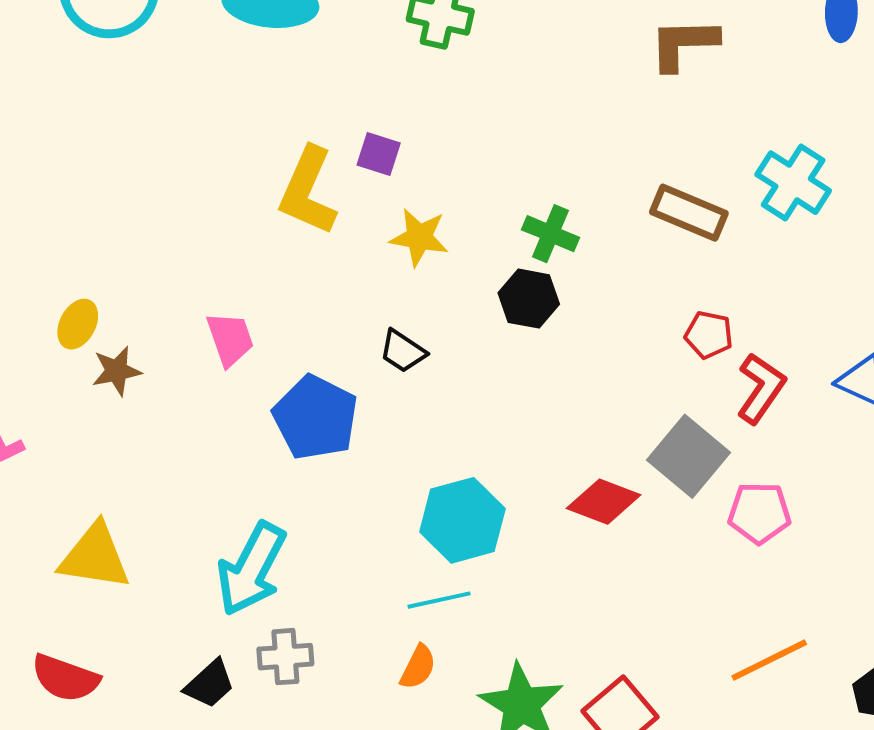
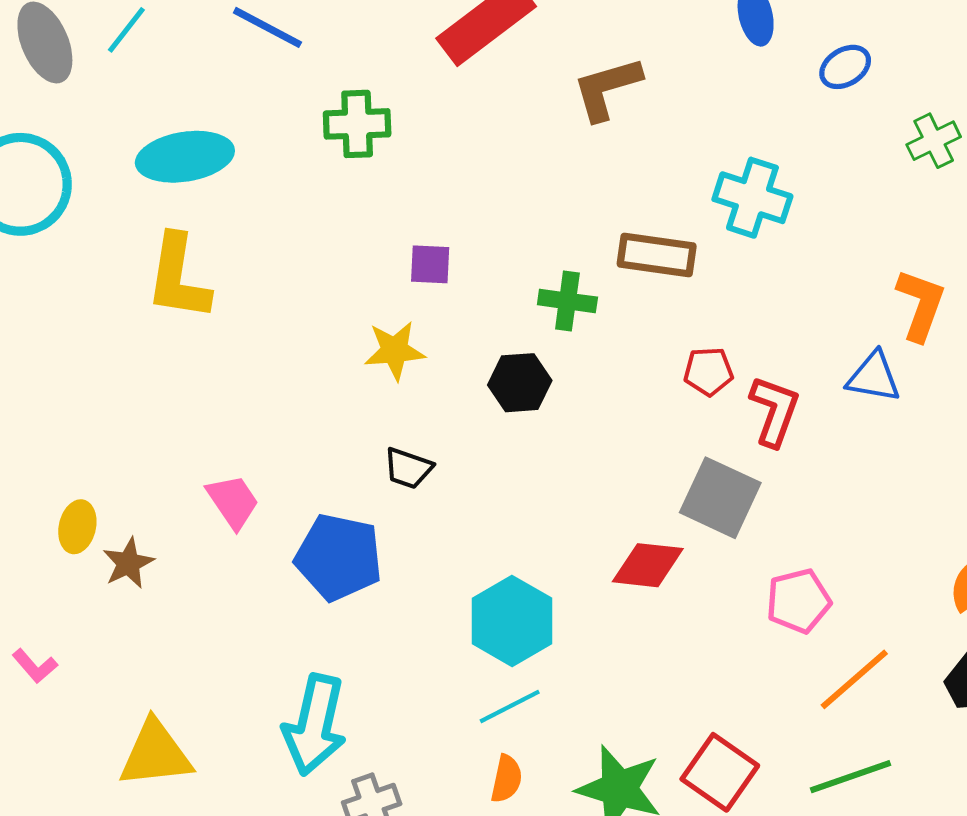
purple square: (379, 154) -> (430, 264), moved
yellow L-shape: (308, 191) -> (178, 277), moved
green cross: (551, 234) -> (567, 301), moved
pink pentagon: (759, 513) -> (798, 601), moved

